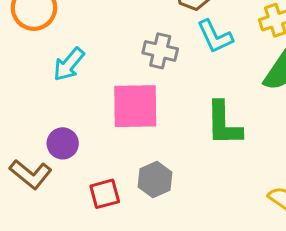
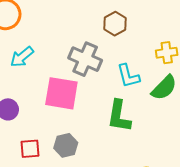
cyan L-shape: (215, 36) -> (128, 76), moved
gray cross: (160, 51) -> (85, 59), size x1.4

